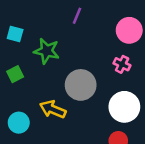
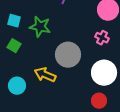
cyan square: (15, 34) -> (14, 21), moved
green square: (15, 74) -> (14, 46), turned -32

